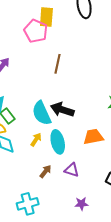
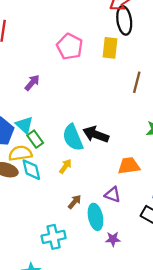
yellow rectangle: (46, 17) -> (110, 48), moved
brown line: (58, 64) -> (137, 82), moved
cyan ellipse: (58, 142) -> (95, 217), moved
purple triangle: (72, 170) -> (113, 195), moved

